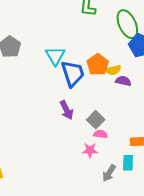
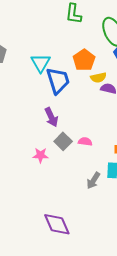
orange pentagon: (98, 65) -> (84, 60), moved
gray square: (96, 120) -> (63, 141), moved
pink star: (90, 150) -> (41, 155), moved

